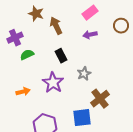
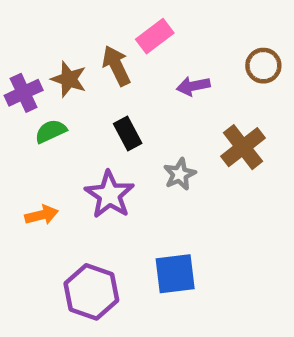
pink rectangle: (90, 13) -> (155, 36), moved
brown star: (36, 14) -> (69, 79), moved
brown cross: (100, 99) -> (243, 147), moved

